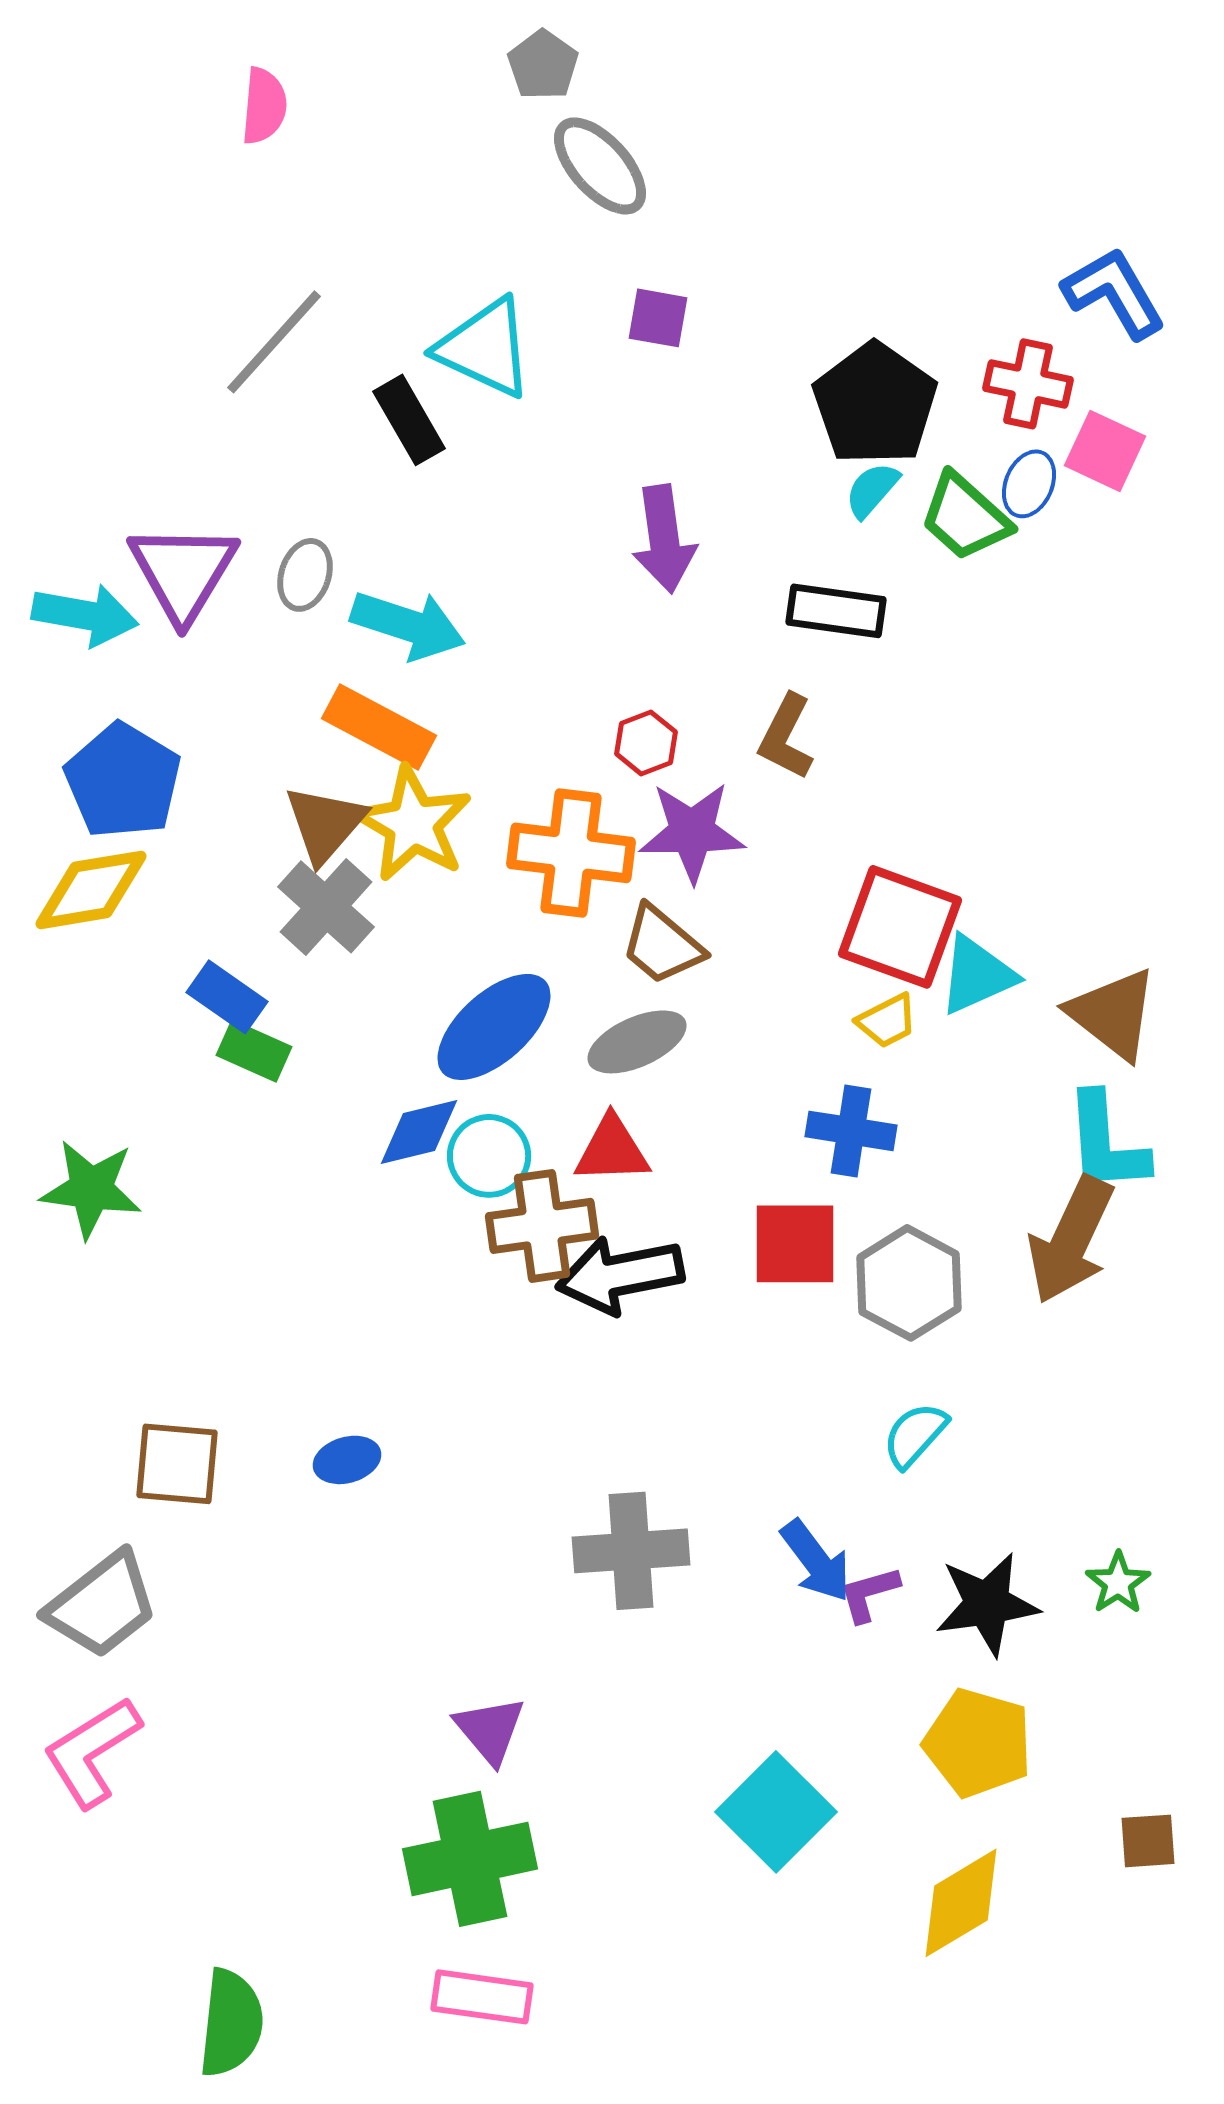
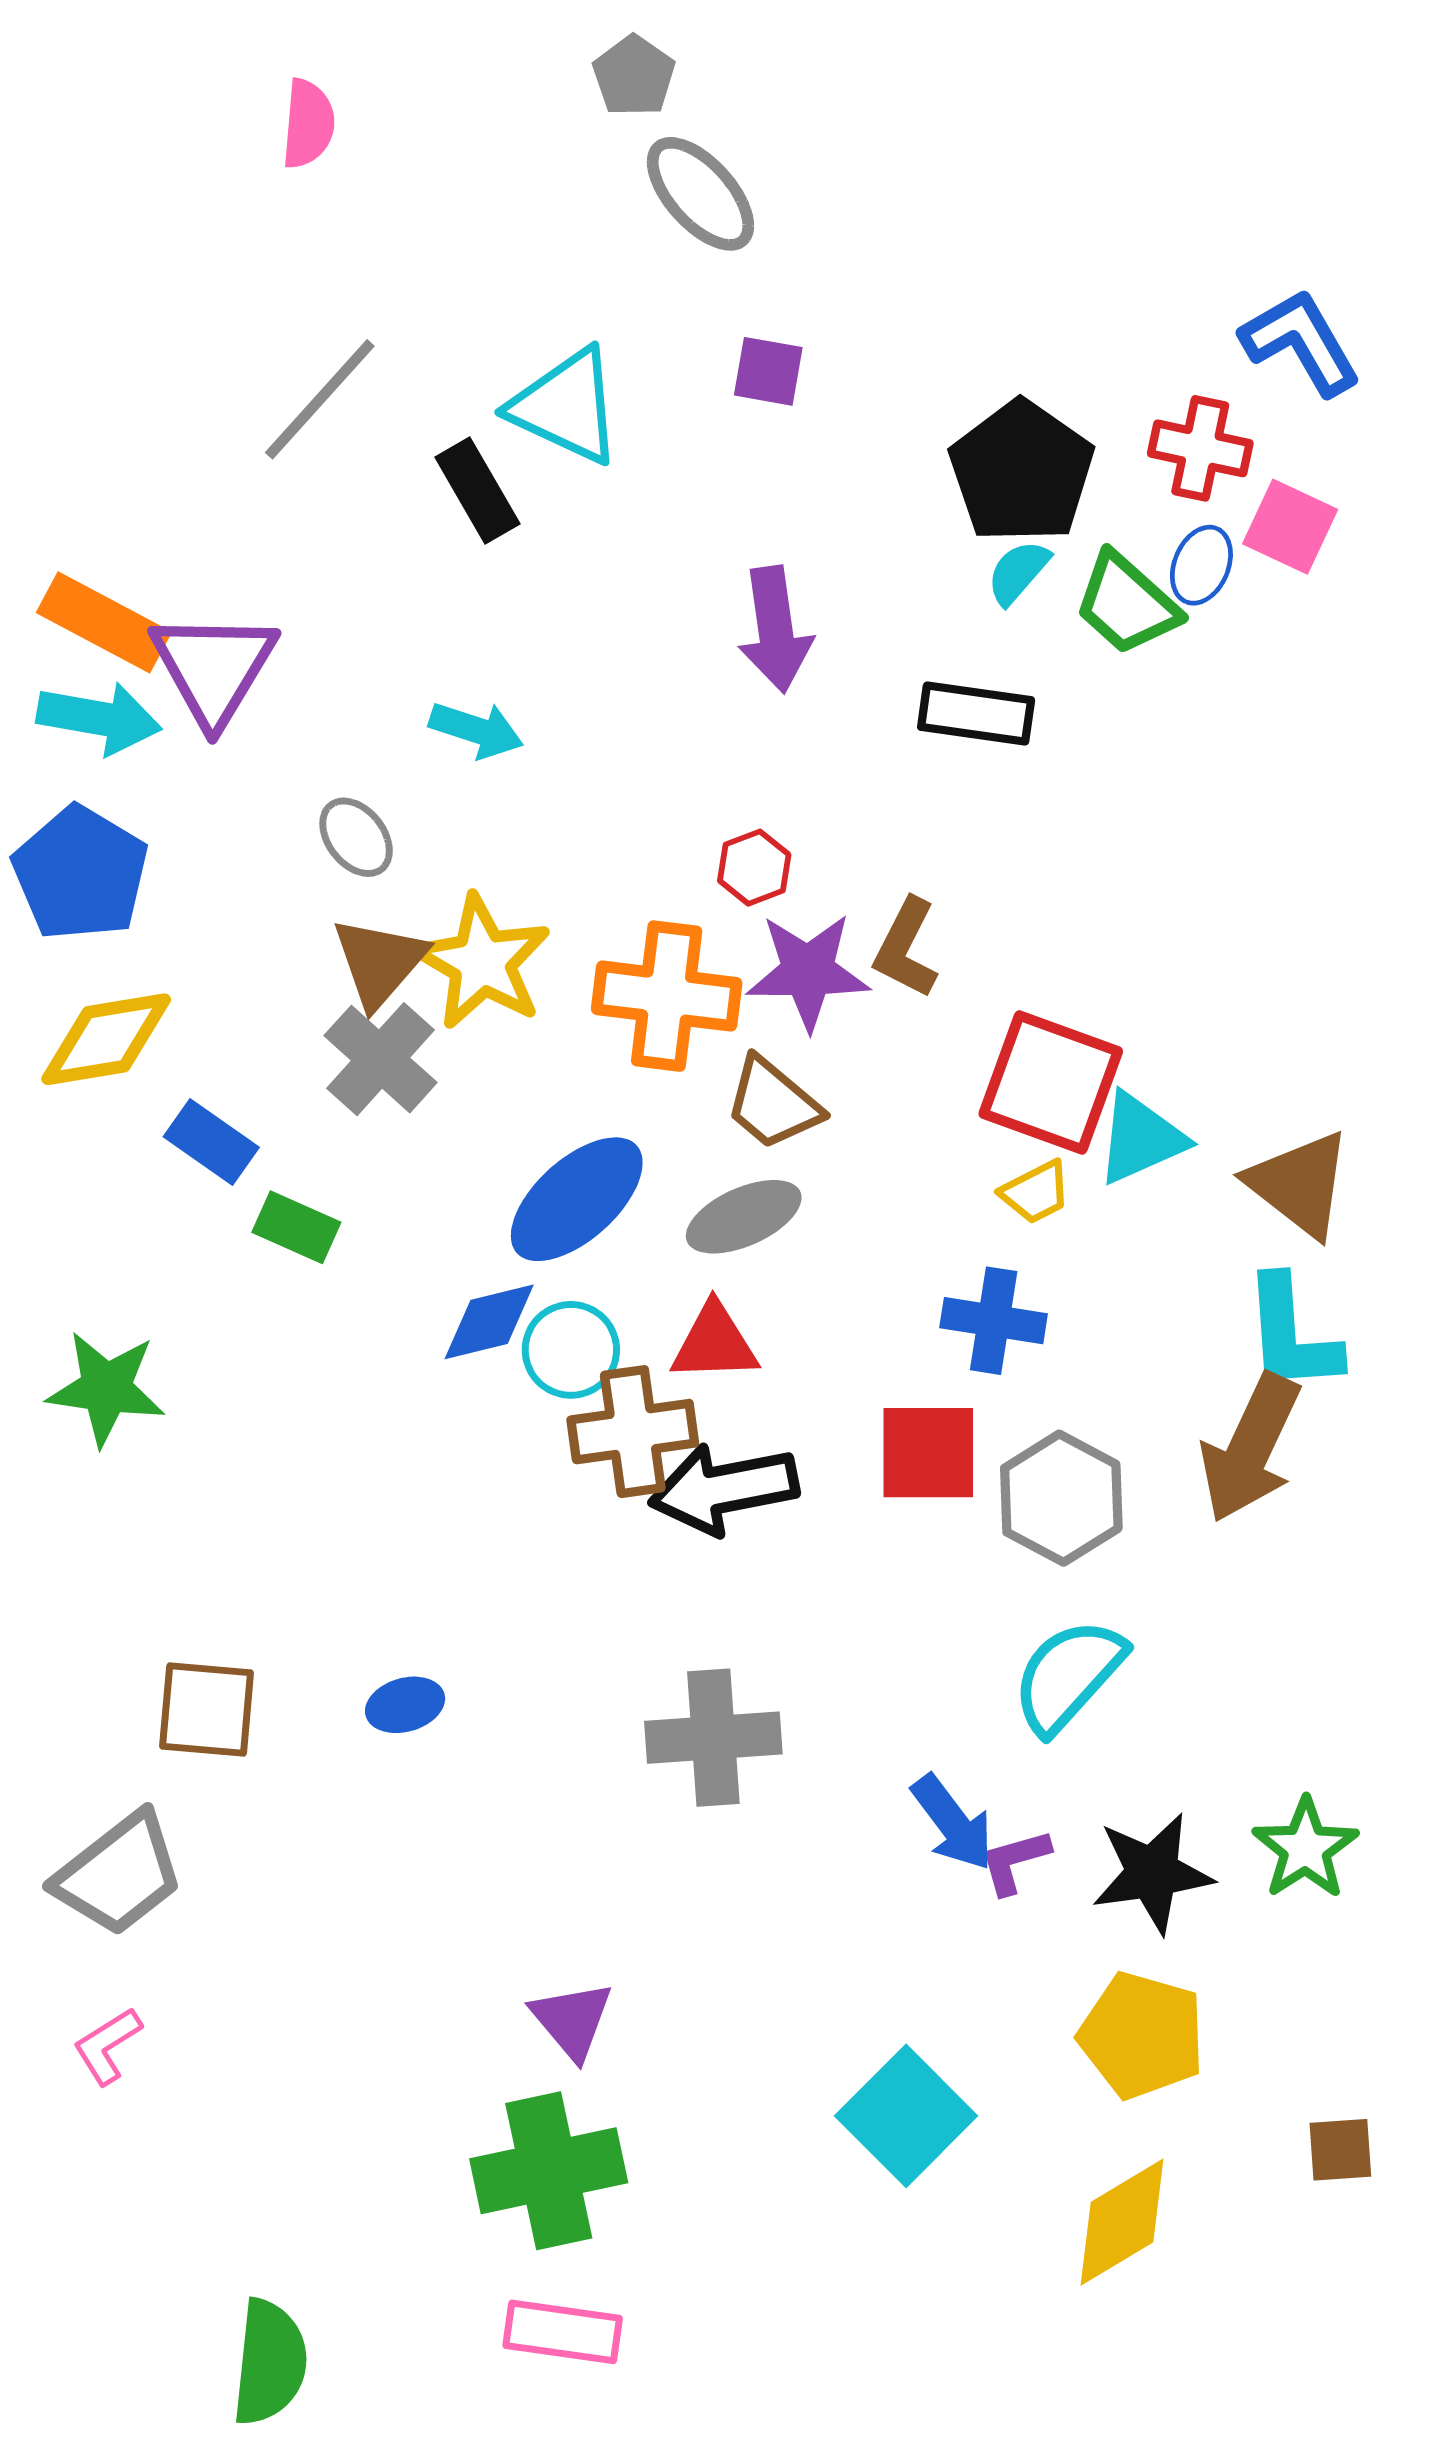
gray ellipse: (305, 575) -> (356, 837), moved, turned -56
cyan arrow: (408, 625) -> (476, 730), size x0.7
orange rectangle: (379, 727) -> (104, 622), moved
brown L-shape: (786, 737) -> (906, 948), moved
blue pentagon: (123, 781) -> (80, 873), moved
blue rectangle: (227, 997) -> (211, 1142), moved
cyan semicircle: (915, 1435) -> (1068, 1676), size x1.5
gray cross: (631, 1551) -> (713, 1738), moved
green star: (1118, 1583) -> (1305, 1848), size x1.4
pink L-shape: (92, 1752) -> (107, 2046), size x0.6

